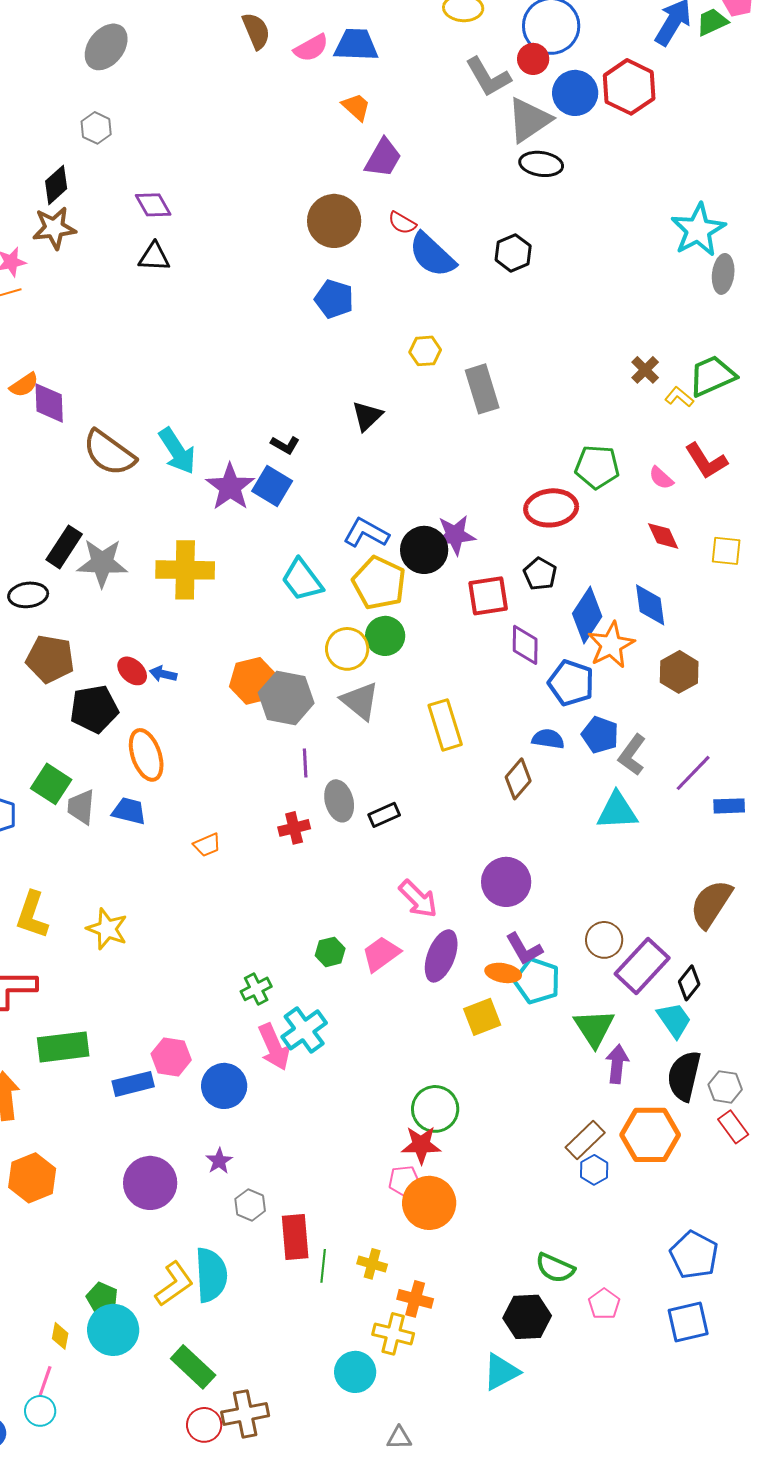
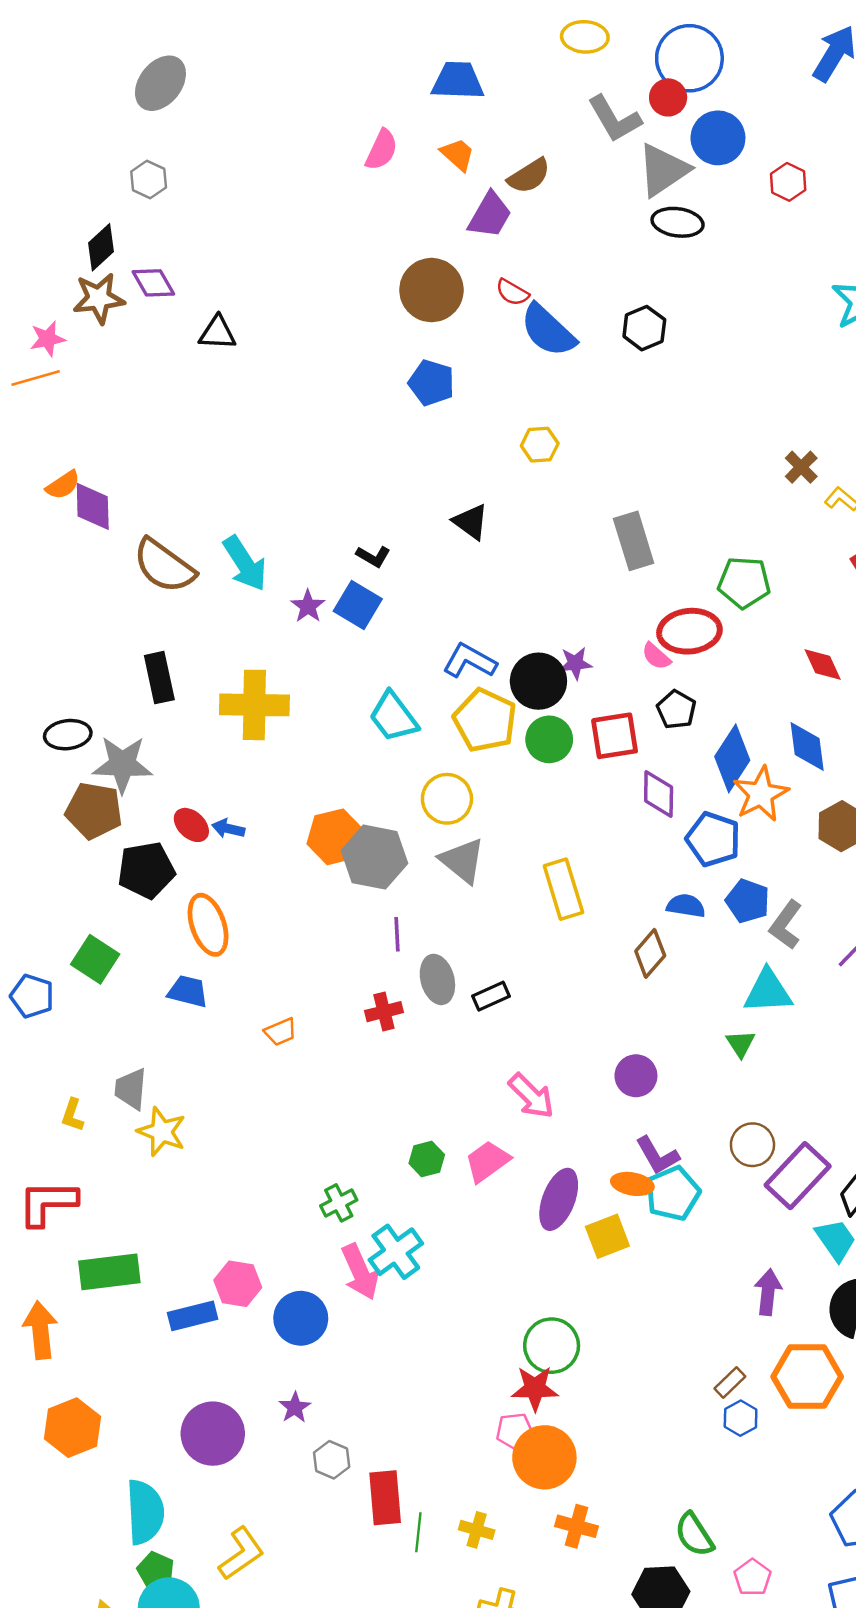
brown semicircle: (256, 31) -> (529, 176), moved, turned 81
pink semicircle: (311, 48) -> (382, 150), moved, turned -36
red hexagon: (629, 87) -> (788, 182), moved, size x0.6
purple diamond: (153, 205) -> (153, 283), moved
gray rectangle: (482, 389) -> (634, 541), moved
black triangle: (367, 416) -> (471, 522), turned -40
pink semicircle: (661, 478) -> (656, 656), moved
purple star: (230, 487) -> (308, 606), size x0.6
purple star: (455, 535) -> (575, 663), size x0.7
black rectangle: (64, 547) -> (159, 678), moved, turned -45
gray star: (102, 563) -> (122, 764), moved
green circle: (385, 636) -> (549, 739), moved
gray trapezoid: (81, 807) -> (131, 1089), moved
purple circle: (506, 882) -> (636, 1076), size x0.7
yellow L-shape: (32, 915) -> (73, 1115), size x0.6
purple ellipse: (441, 956) -> (559, 1199), moved
cyan pentagon: (537, 981) -> (673, 1193), turned 30
green triangle: (594, 1028) -> (741, 1044), moved, size x0.6
brown rectangle: (585, 1140) -> (730, 1382), size x0.7
green semicircle: (555, 1268) -> (694, 1535), turned 33
cyan semicircle: (211, 1275) -> (145, 1512), moved
orange cross: (415, 1299) -> (577, 1526), moved

